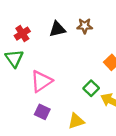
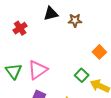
black triangle: (57, 29) -> (51, 14), moved
green triangle: (14, 58) -> (14, 71), moved

